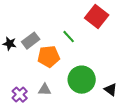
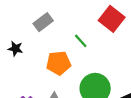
gray rectangle: (31, 41) -> (43, 22), moved

